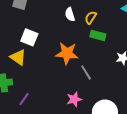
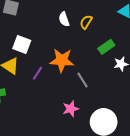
green rectangle: (98, 35) -> (106, 47), moved, turned -49
purple line: (24, 99) -> (37, 73), moved

